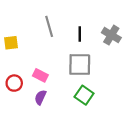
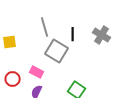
gray square: (80, 65) -> (57, 51), moved, turned 30

